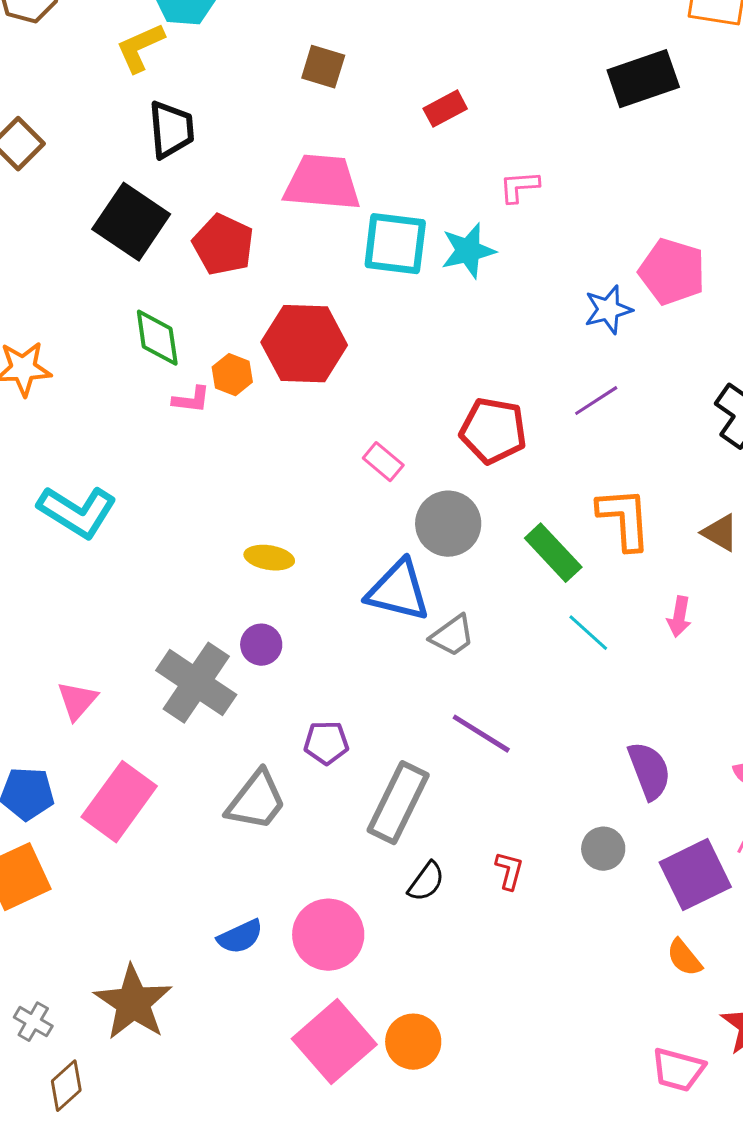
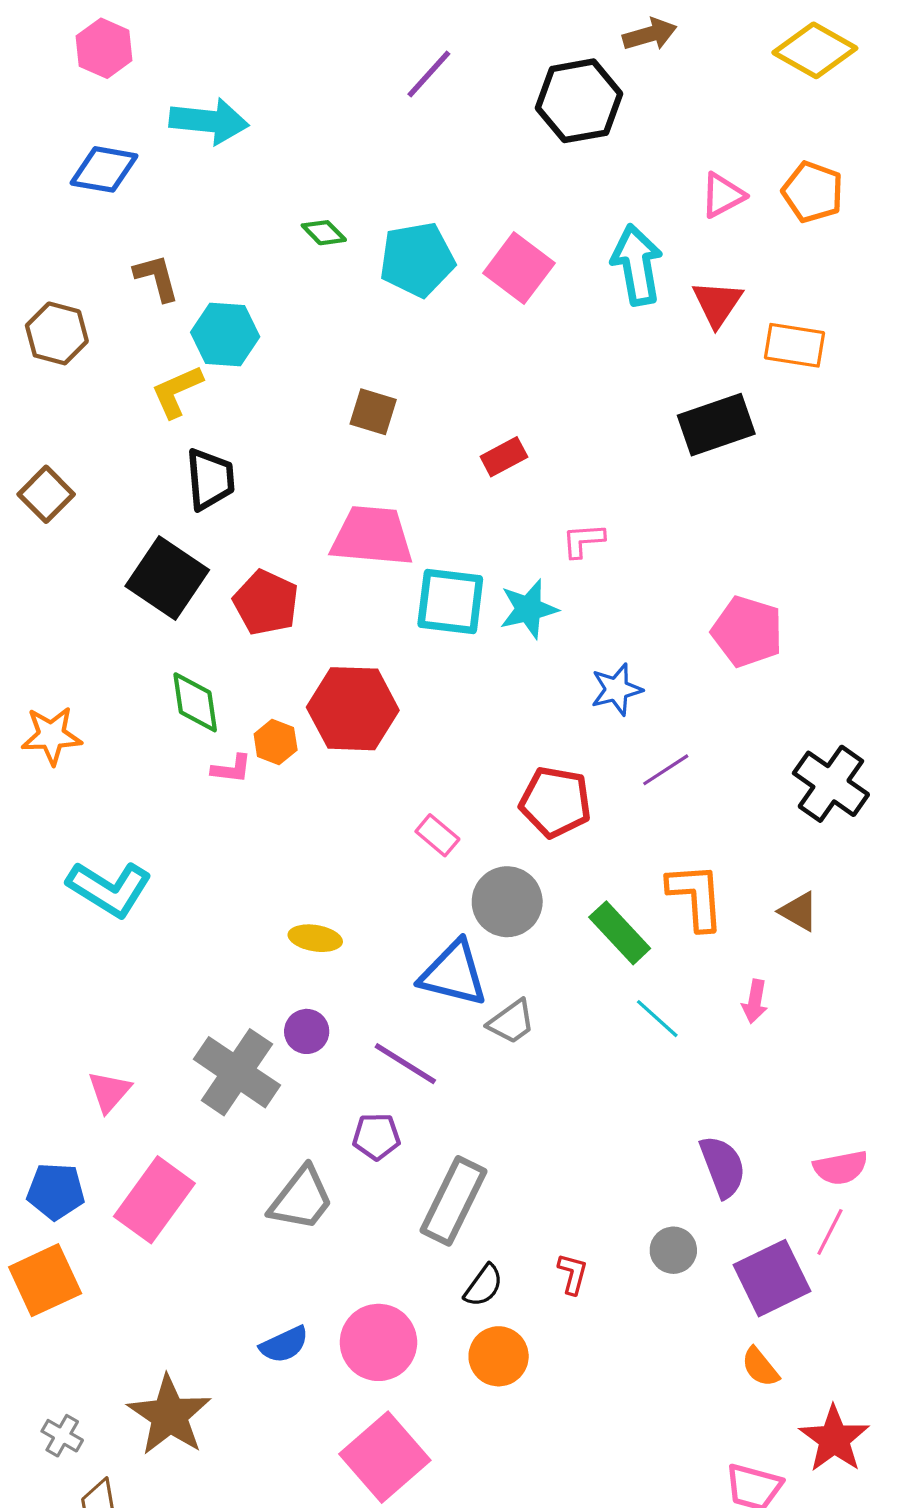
blue star: (608, 310) -> (617, 689), moved
purple line: (481, 734) -> (405, 1064), moved
orange circle: (413, 1042) -> (499, 1356), moved

